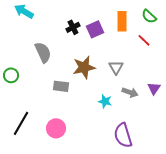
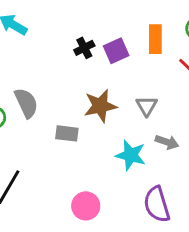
gray semicircle: (43, 52) -> (26, 103), moved
cyan star: (105, 101) -> (131, 155), size x1.5
pink circle: (56, 128) -> (86, 206), moved

